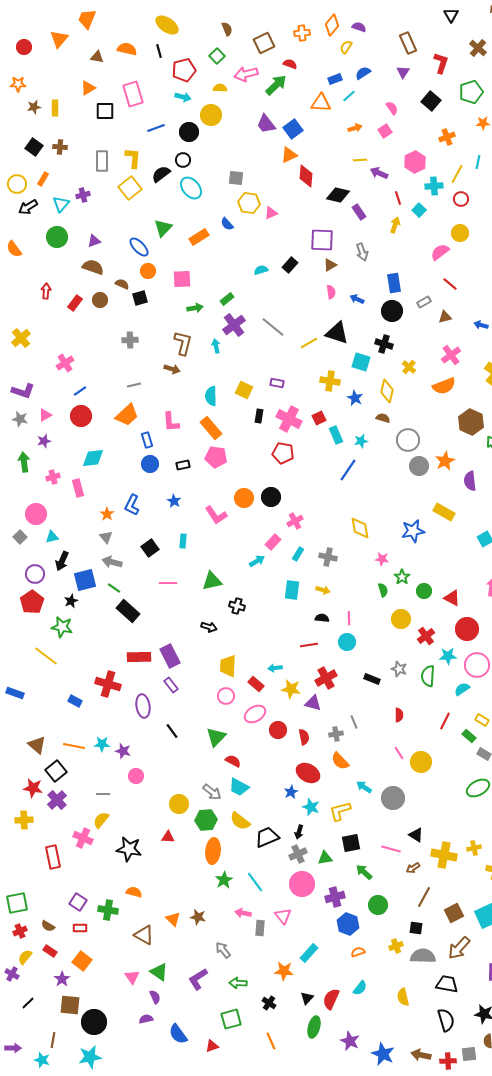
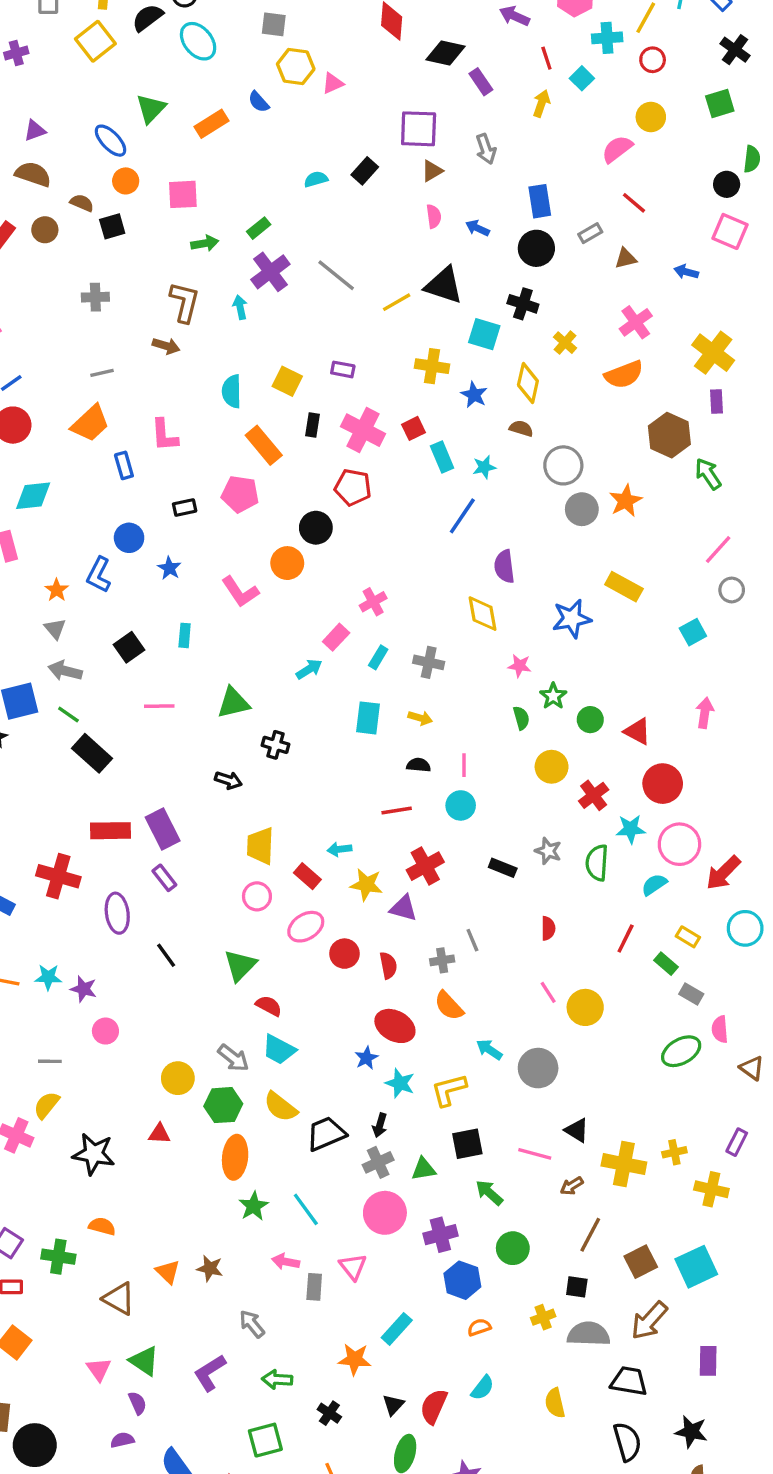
orange rectangle: (211, 428) -> (264, 445), moved
blue circle: (150, 464) -> (129, 538), moved
purple semicircle: (470, 481) -> (504, 566), moved
black circle: (271, 497) -> (316, 528), moved

